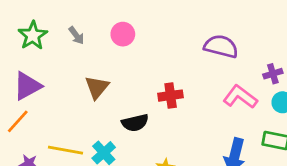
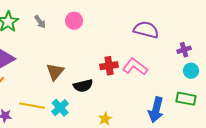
brown triangle: (97, 87) -> (55, 72), moved
pink L-shape: (240, 97) -> (135, 67), moved

